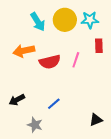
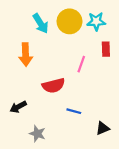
orange arrow: (24, 51) -> (26, 55), turned -80
red semicircle: (50, 62) -> (53, 86), moved
blue line: (54, 104) -> (74, 111), moved, turned 56

